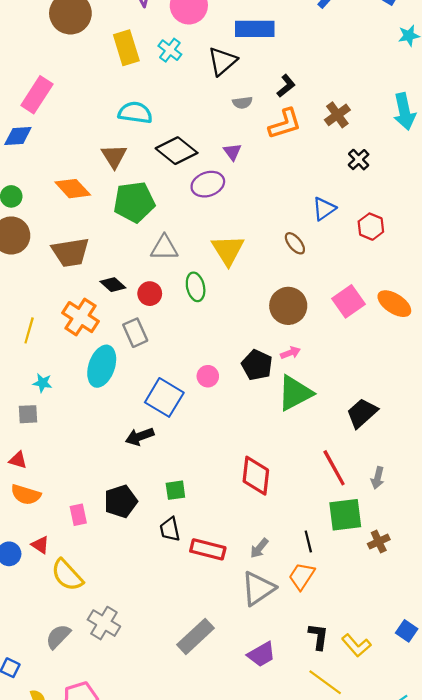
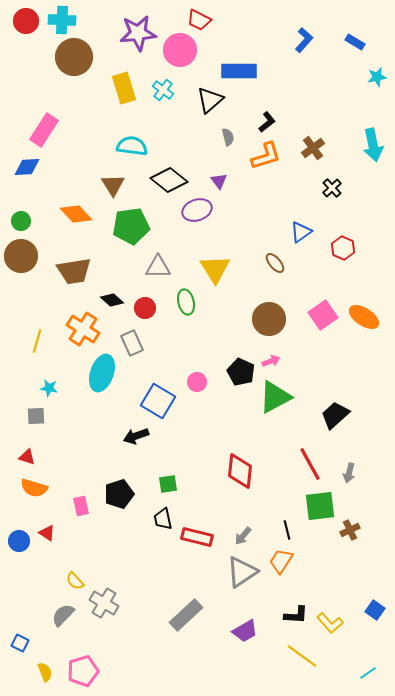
gray semicircle: (242, 103) -> (228, 137), turned -96
yellow semicircle: (67, 575) -> (75, 581), moved, size x0.6
black L-shape: (318, 636) -> (296, 615), turned 85

